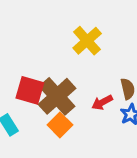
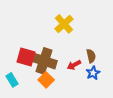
brown cross: (57, 96) -> (44, 61), turned -30

